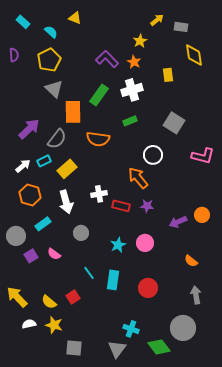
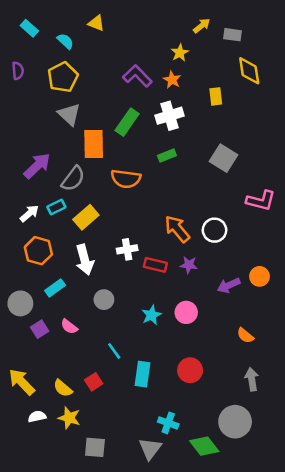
white circle: (153, 155) -> (214, 230), moved
cyan rectangle: (113, 280) -> (142, 374), moved

